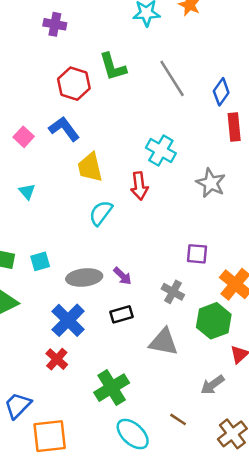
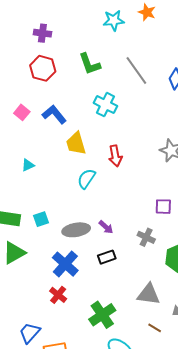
red hexagon: (74, 84) -> (43, 68), moved
pink square: (24, 137) -> (22, 112), moved
cyan cross: (161, 150) -> (105, 105), moved
cyan triangle: (27, 192) -> (28, 165), turned 48
gray triangle: (163, 342) -> (149, 294), moved
brown line: (178, 419) -> (155, 328), moved

